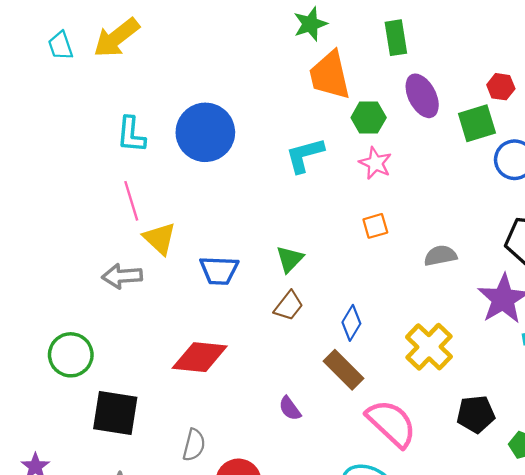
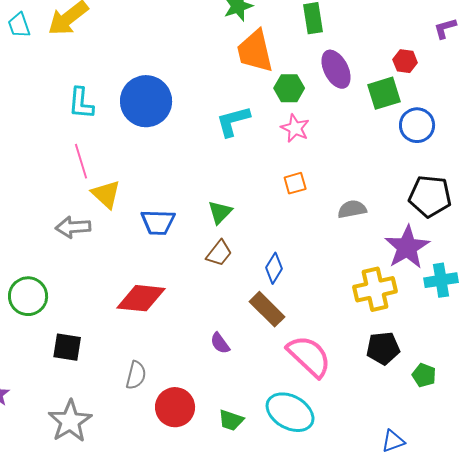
yellow cross: (429, 347) -> (375, 289), moved, turned 33
black square: (115, 413) -> (67, 347), size x0.7

